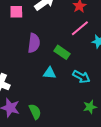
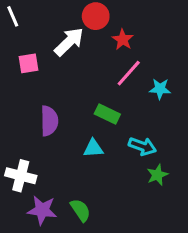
purple semicircle: (34, 43) -> (49, 121), moved
green star: (90, 107) -> (157, 175), moved

